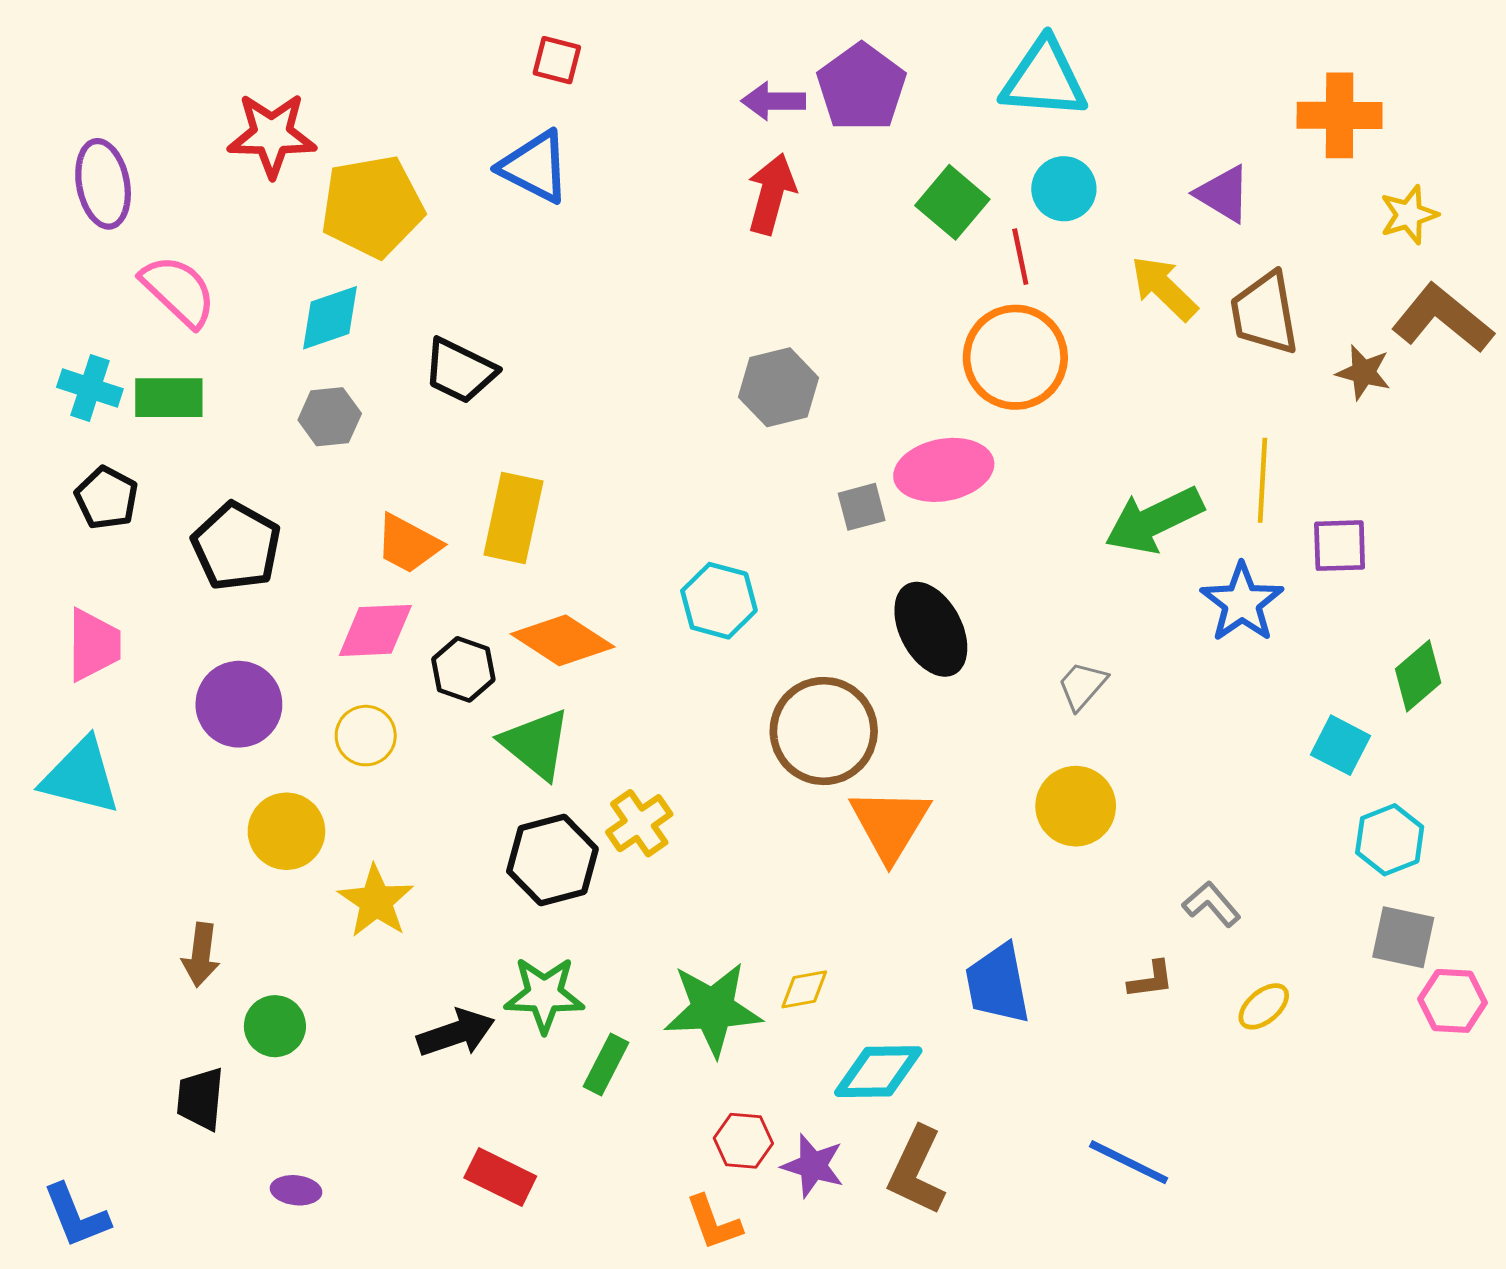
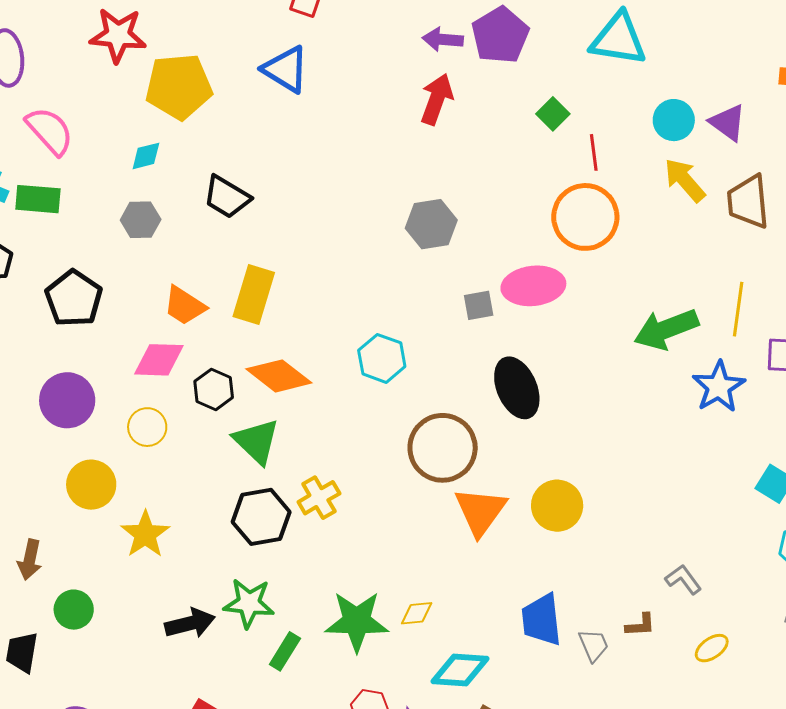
cyan circle: (1064, 189) -> (674, 120), moved
green square: (952, 202) -> (553, 114), size x0.7
cyan diamond: (330, 318) -> (146, 156), size x0.7
gray trapezoid: (1082, 685) -> (594, 645), moved, turned 111
yellow circle: (1076, 806) -> (557, 506), moved

